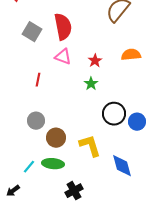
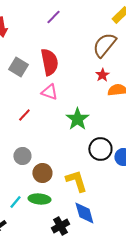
red star: (95, 61) -> (102, 75), moved
red line: (38, 80) -> (24, 115), turned 32
green star: (91, 84) -> (77, 119), size x1.6
blue diamond: (122, 166) -> (84, 213), moved

